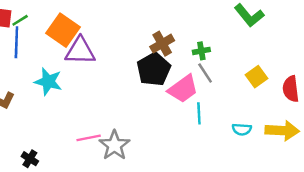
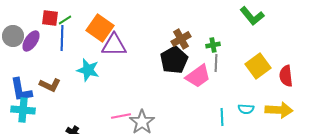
gray line: (205, 73) -> (216, 63), turned 36
yellow square: (256, 77) -> (258, 66), size x1.4
cyan line: (199, 113) -> (222, 117), moved

